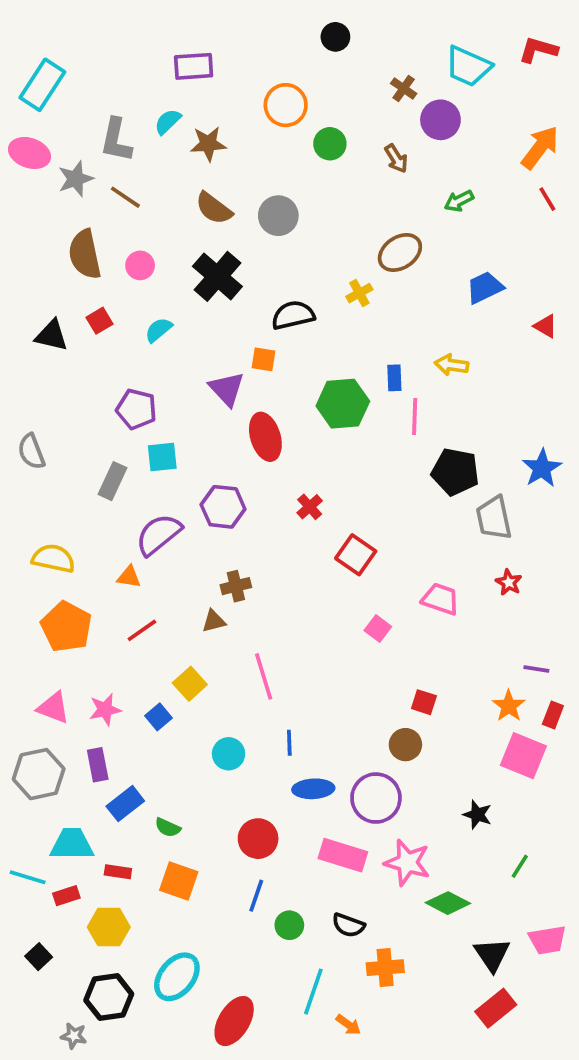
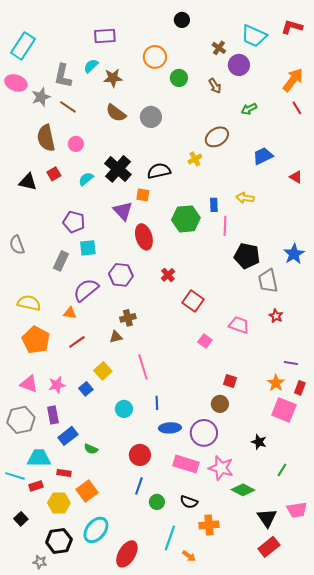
black cross: (217, 276) -> (118, 169), moved
orange square: (179, 881) -> (87, 491), moved, turned 35

